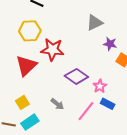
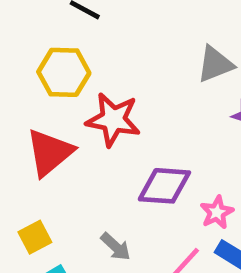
purple diamond: (76, 76) -> (164, 186), turned -35

